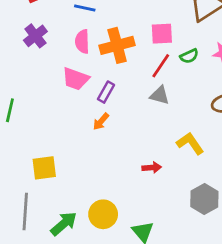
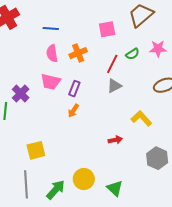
pink square: (162, 34) -> (107, 29), moved
purple cross: (35, 36) -> (21, 93), moved
orange cross: (117, 45) -> (78, 53), size x0.7
gray triangle: (160, 95) -> (114, 86), turned -35

